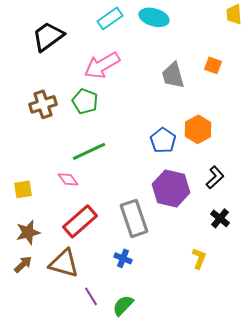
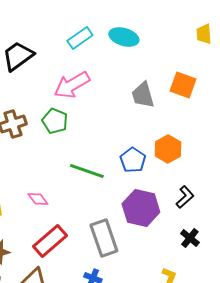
orange square: (213, 65) -> (183, 85), size x1.5
green line: (89, 151) -> (87, 171), moved, turned 44

